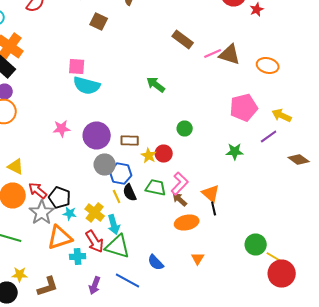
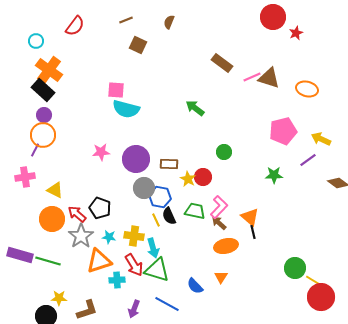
black pentagon: (60, 198) -> (100, 208), moved
yellow cross: (95, 212) -> (134, 236), turned -30
orange triangle: (198, 258) -> (221, 277), moved

